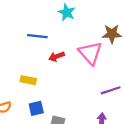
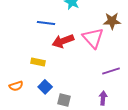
red arrow: (57, 56) -> (63, 41), size x1.5
blue square: (36, 108) -> (45, 87), turned -32

